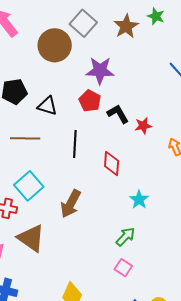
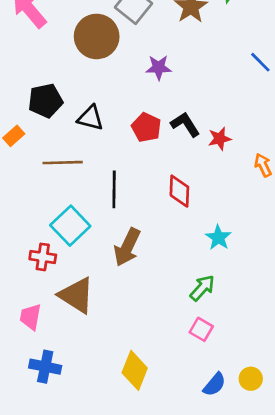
purple star: (100, 71) -> (159, 68), size x0.7
red pentagon: (90, 101) -> (146, 127), moved
black line: (75, 144) -> (114, 189), moved

